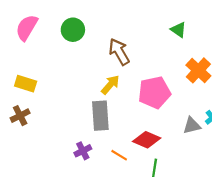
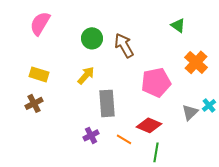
green circle: (73, 30) -> (92, 38), moved
yellow arrow: (110, 85) -> (86, 75), moved
gray triangle: (192, 125) -> (190, 112), turned -30

